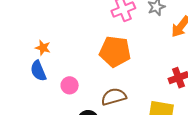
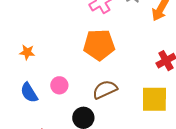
blue semicircle: (38, 71) -> (29, 93), moved

